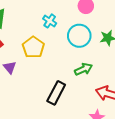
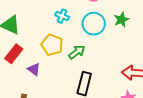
green arrow: (83, 69) -> (77, 52), moved

